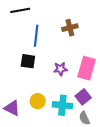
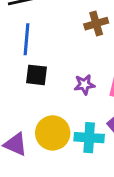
blue line: (36, 36) -> (26, 39), moved
yellow circle: (38, 101) -> (53, 133), size x1.5

